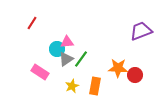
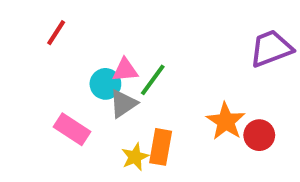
green line: (81, 59) -> (153, 80), moved
orange star: (118, 68) -> (226, 121), turned 30
orange rectangle: (95, 86) -> (161, 147), moved

